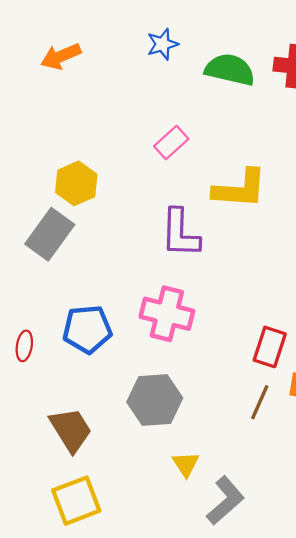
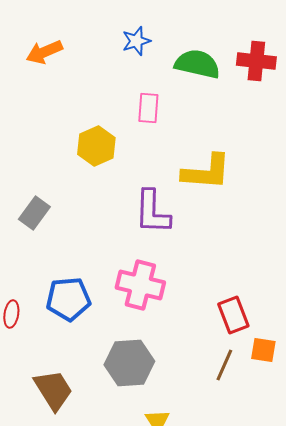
pink rectangle: (171, 143) -> (148, 108), moved, turned -44
yellow hexagon: (76, 183) -> (96, 146), moved
gray rectangle: (50, 234) -> (34, 213), size x0.7
red rectangle: (270, 347) -> (233, 315), turned -39

